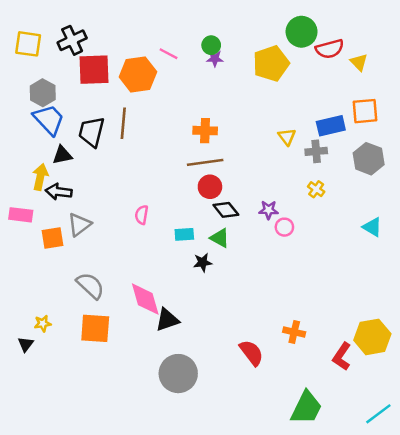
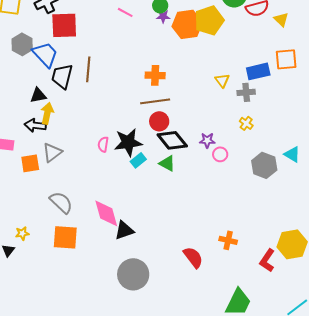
orange hexagon: (138, 74) -> (187, 24), moved
blue trapezoid: (49, 120) -> (45, 54), moved
gray hexagon: (369, 159) -> (264, 165), moved
yellow arrow: (40, 177) -> (47, 113), moved
black diamond: (226, 210) -> (172, 140), size x1.4
cyan rectangle: (184, 234) -> (138, 160), turned -35
black star: (203, 262) -> (128, 142), moved, size x1.8

